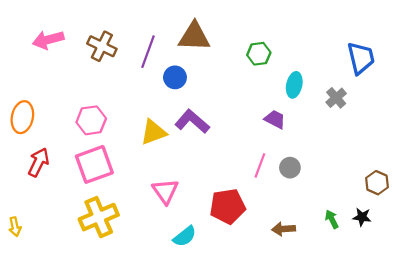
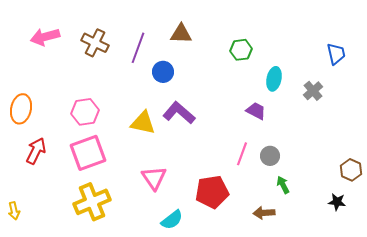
brown triangle: (194, 37) -> (181, 34), size x0.7
blue trapezoid: (361, 58) -> (336, 54), size x0.7
yellow triangle: (153, 132) -> (143, 123), turned 32
green arrow: (332, 219) -> (283, 185), moved

